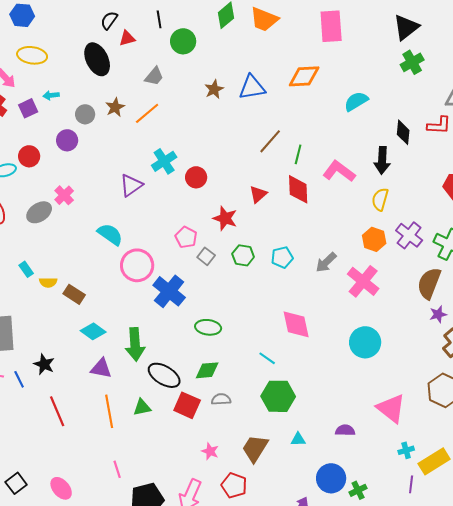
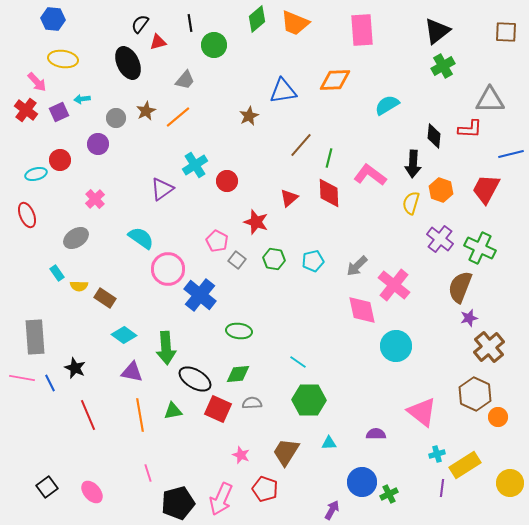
brown star: (214, 89) -> (249, 116), moved
gray ellipse: (39, 212) -> (76, 238), moved
orange hexagon: (374, 239) -> (441, 190), moved
pink diamond: (296, 324) -> (362, 310), moved

